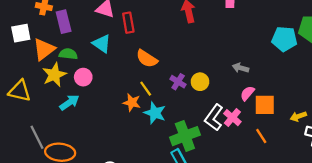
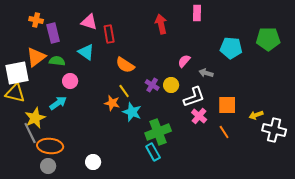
white square: (21, 33) -> (17, 73), moved, size x1.4
cyan pentagon: (284, 39) -> (231, 48), moved
yellow star: (54, 75) -> (35, 118), moved
pink semicircle: (247, 93) -> (184, 61), moved
white L-shape: (214, 118) -> (194, 97), moved, turned -145

